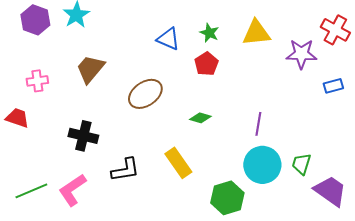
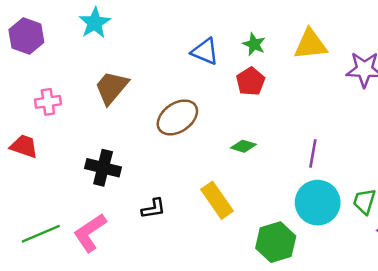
purple hexagon: (35, 20) -> (26, 36), moved
black L-shape: (125, 170) -> (153, 209), size x0.7

